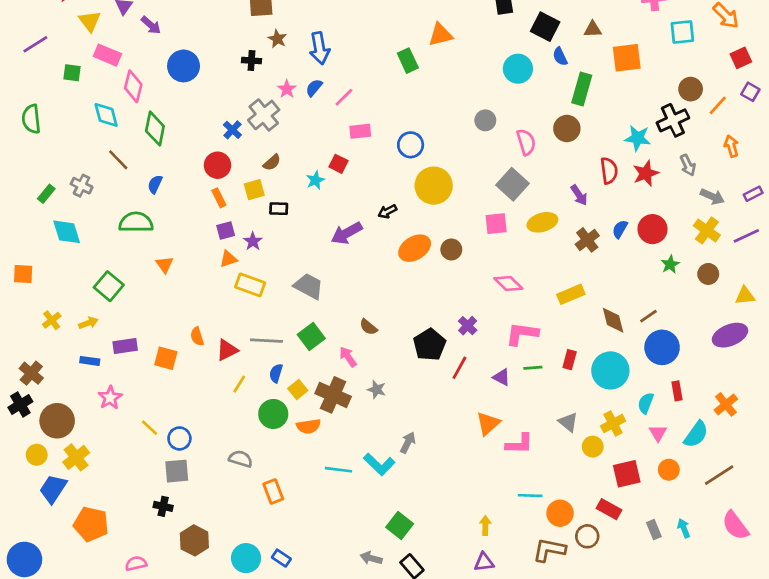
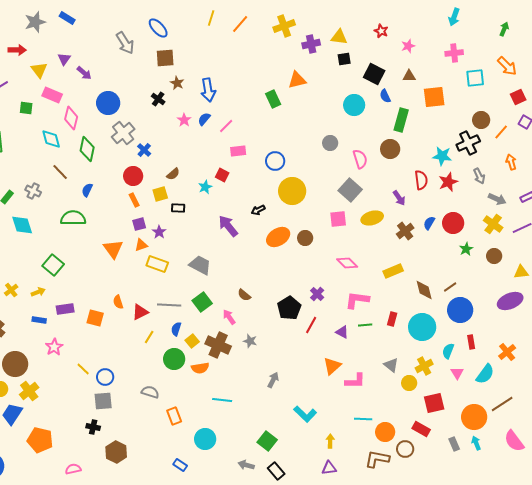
black cross: (251, 61) -> (158, 99), turned 32
gray cross: (264, 115) -> (123, 133), moved
purple arrow: (347, 233) -> (228, 226), turned 80
orange triangle: (164, 264) -> (113, 249), moved, size x1.5
cyan L-shape: (379, 464) -> (305, 414), moved
orange circle: (669, 470) -> (474, 417), moved, size x1.6
cyan circle: (246, 558) -> (205, 439), moved

